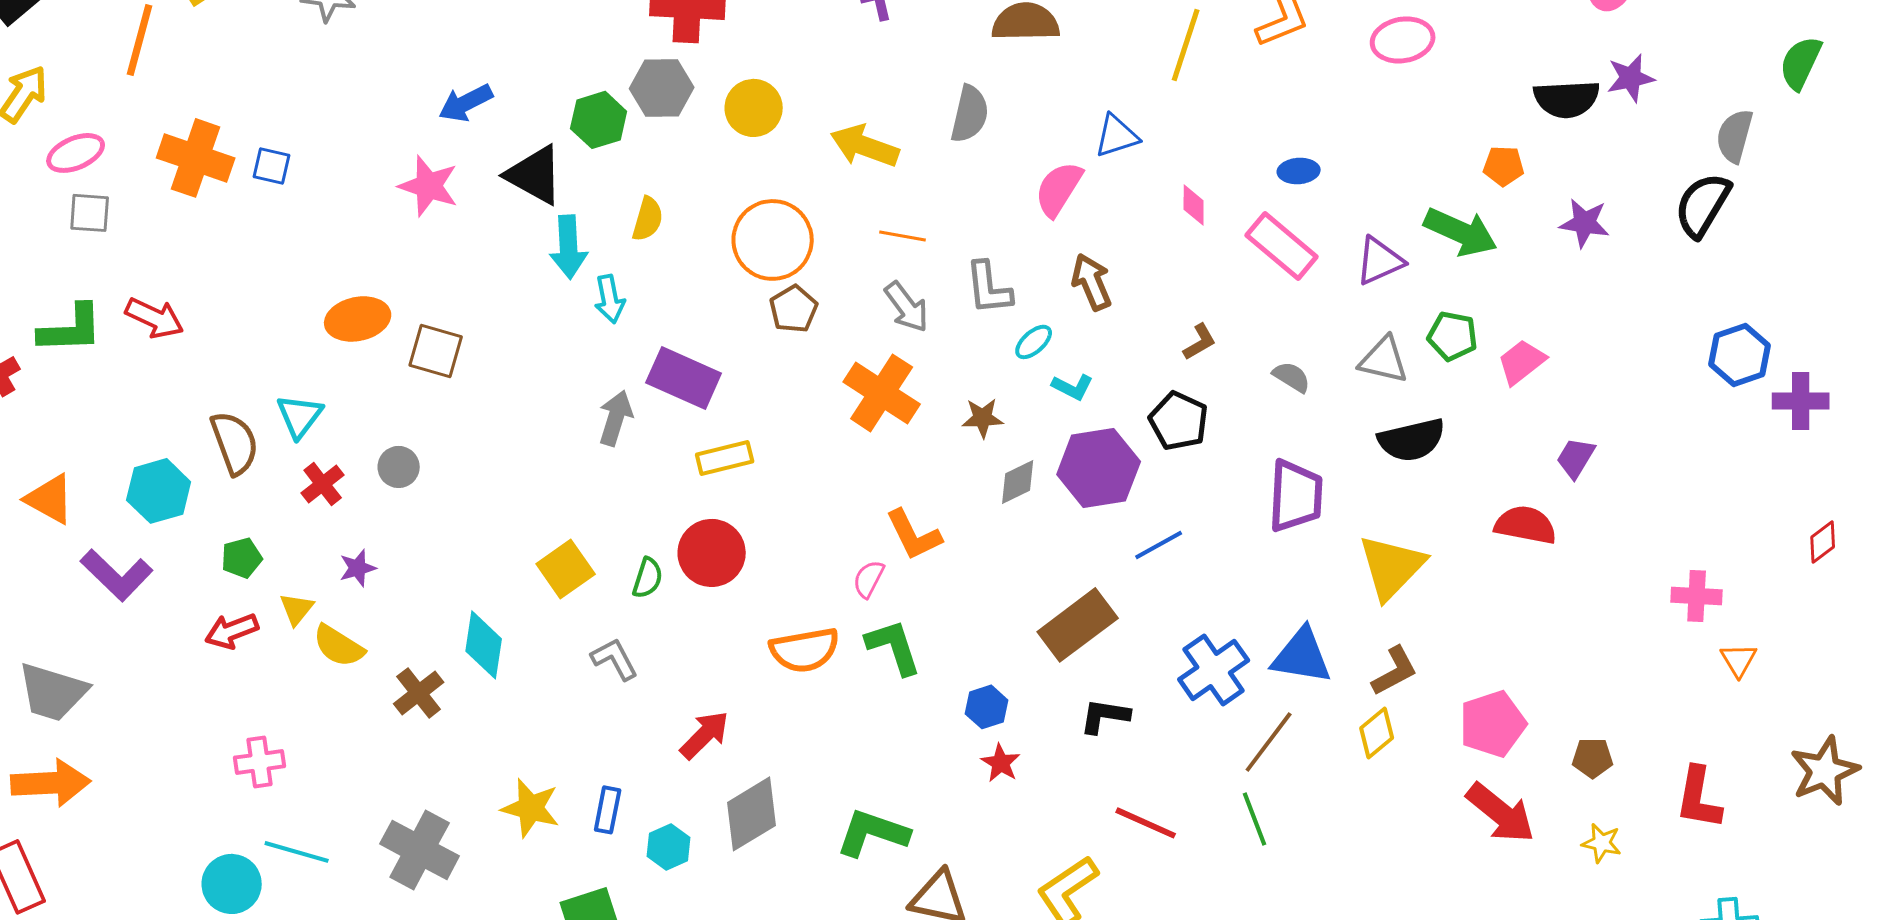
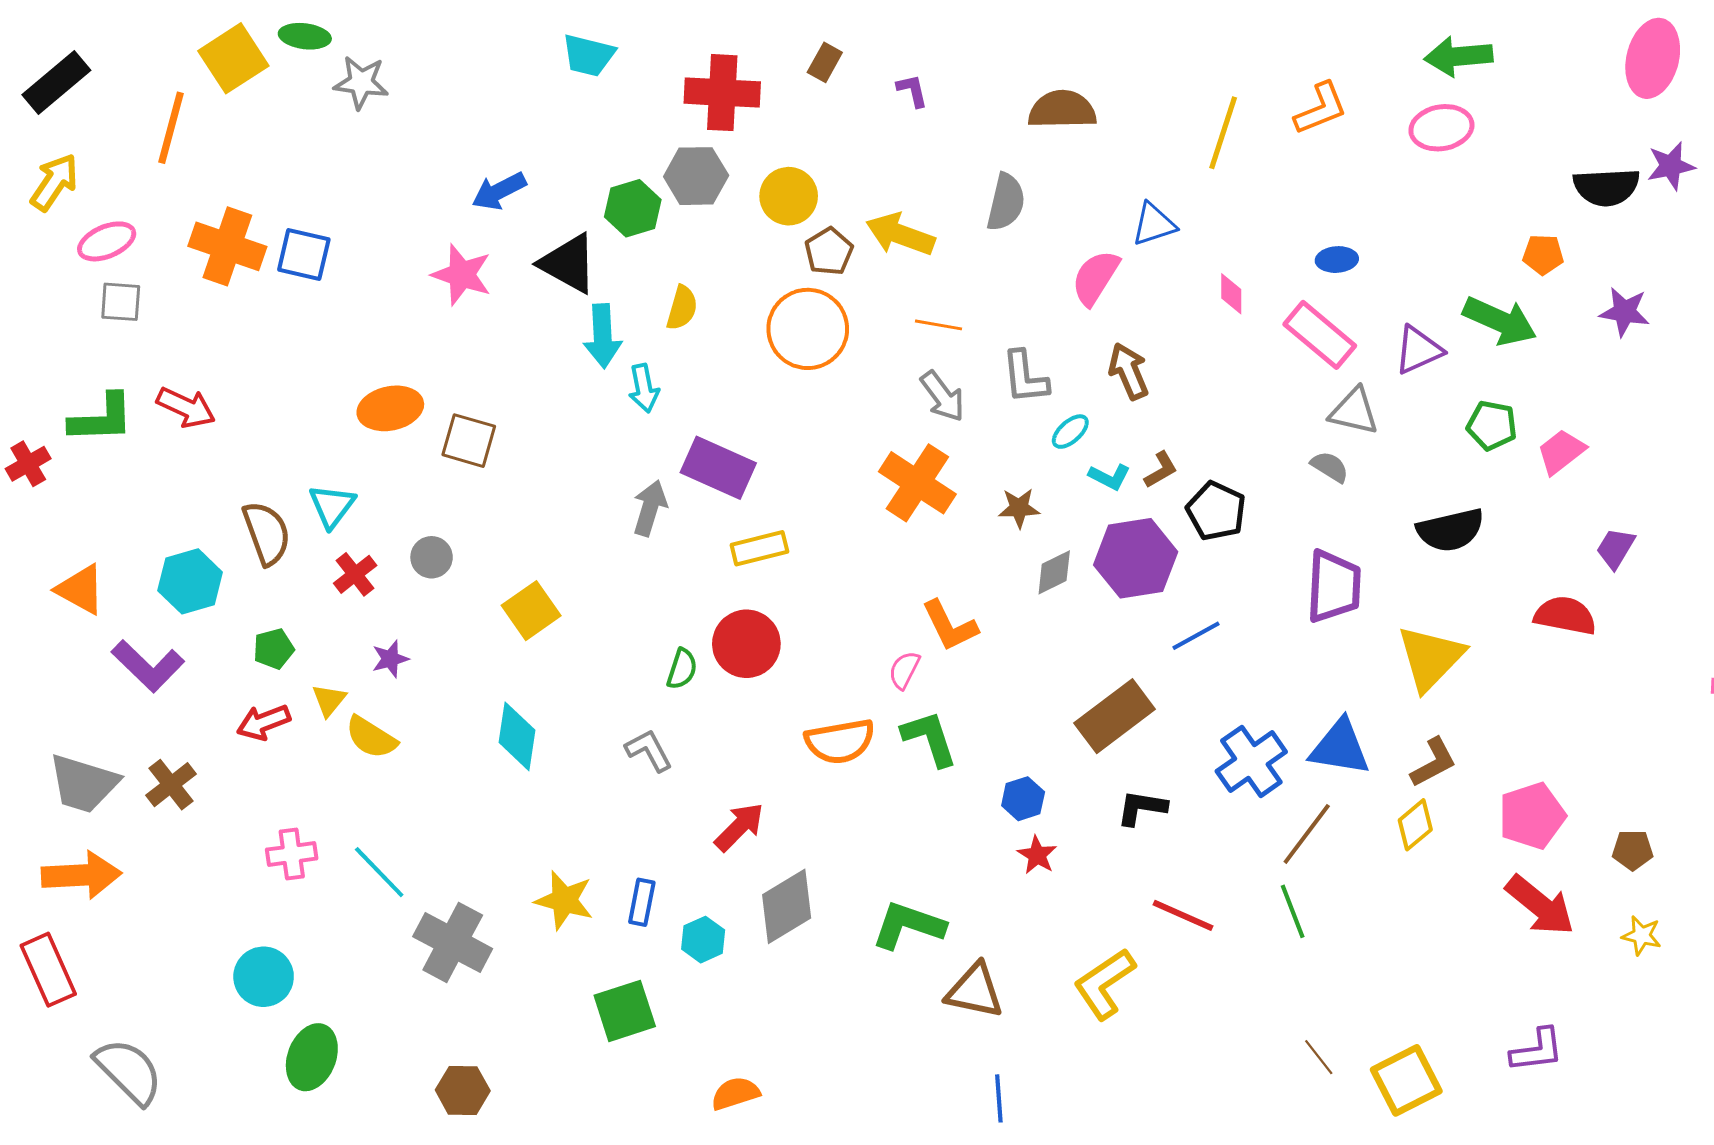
blue square: (272, 166) -> (304, 254), size x1.4
brown pentagon: (794, 309) -> (829, 251), moved
brown L-shape: (1200, 342) -> (1161, 470), moved
gray triangle: (1384, 360) -> (1354, 411), moved
yellow square: (566, 569) -> (531, 611), moved
brown cross: (419, 693) -> (171, 785), moved
cyan line: (297, 852) -> (379, 872), moved, turned 30

